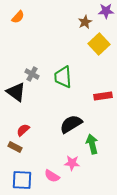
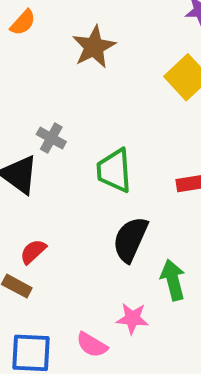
brown star: (85, 22) -> (94, 47), moved, size x1.5
green trapezoid: (63, 77) -> (114, 170), moved
black semicircle: (71, 124) -> (130, 239), turned -35

